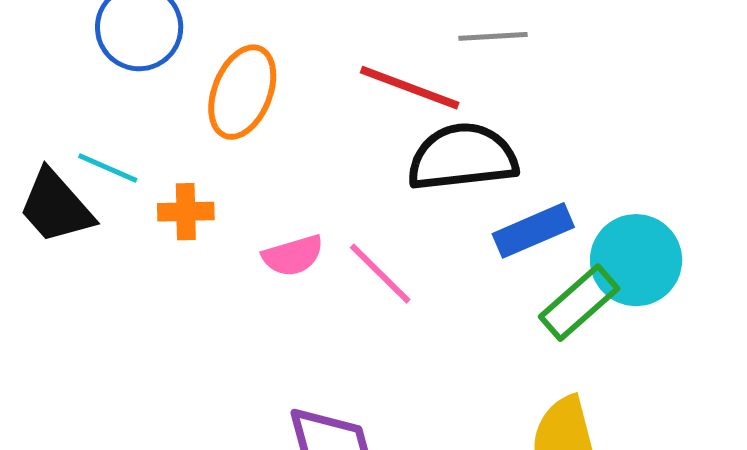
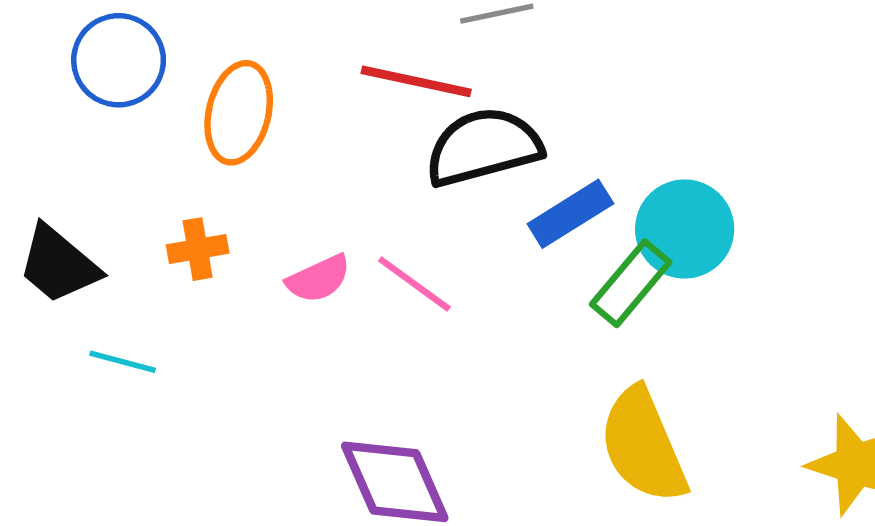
cyan line: (108, 168) -> (123, 362), moved

